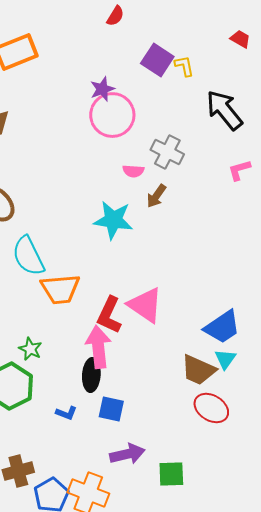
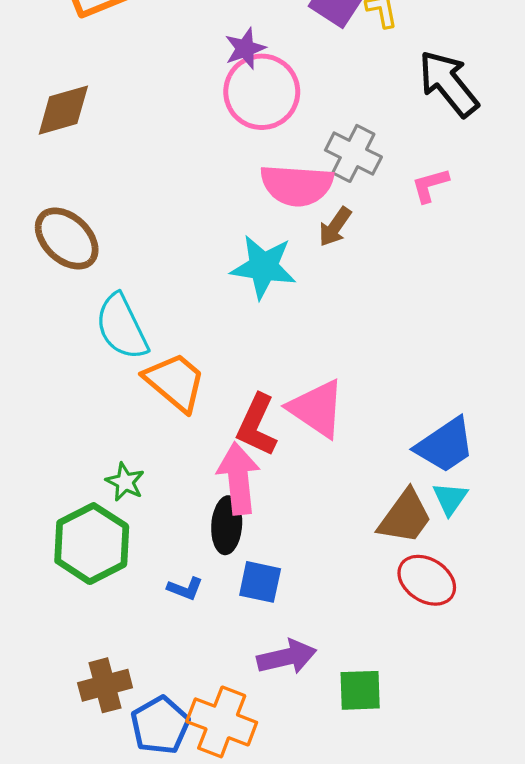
pink L-shape: (239, 170) -> (430, 185), moved
pink semicircle: (133, 171) -> (297, 185), size x2.0
orange trapezoid: (60, 289) -> (175, 382), turned -135
brown trapezoid: (198, 370) -> (405, 517), turned -78

